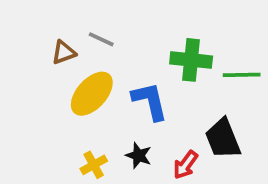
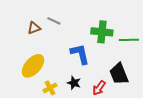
yellow ellipse: (92, 94) -> (33, 66), moved

